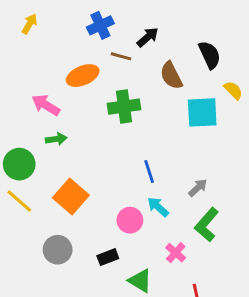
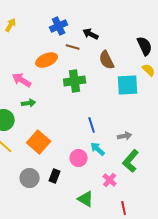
black arrow: (148, 37) -> (91, 34), turned -112
black semicircle: (210, 55) -> (145, 46), moved
gray arrow: (198, 188) -> (125, 136), turned 32
black rectangle: (108, 257) -> (55, 176), moved, turned -48

